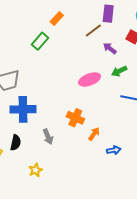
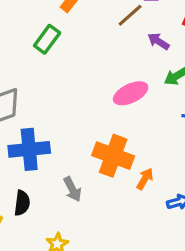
orange cross: (75, 118) -> (113, 156), size x1.4

